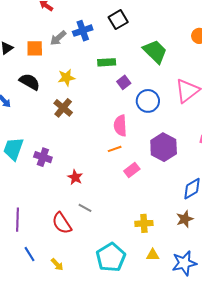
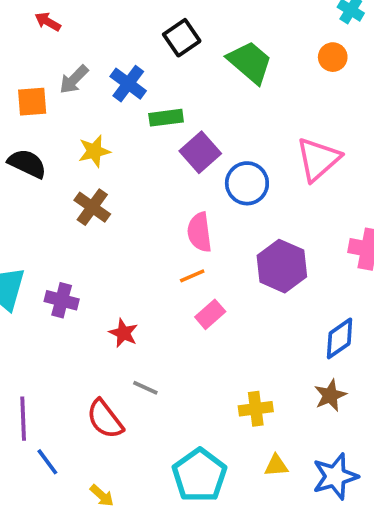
blue cross: (83, 31) -> (128, 84), moved, turned -30
green trapezoid: (155, 51) -> (250, 62), moved
purple square: (124, 82) -> (200, 152), size x1.5
pink rectangle: (132, 170) -> (210, 314), moved
blue line: (29, 254) -> (47, 462), moved

